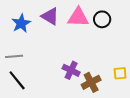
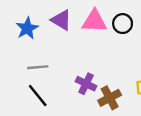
gray line: (14, 56) -> (38, 67), moved
black line: (17, 80) -> (38, 95), moved

